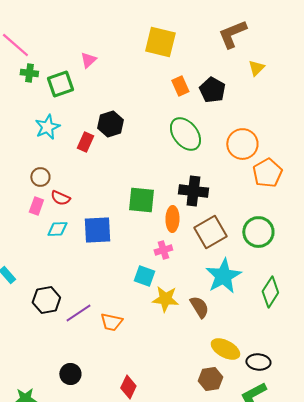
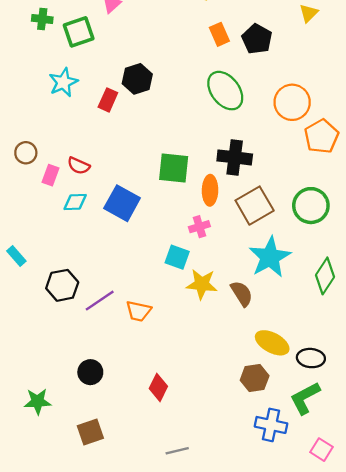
brown circle: (40, 177) -> (26, 153), moved
blue square: (97, 230) -> (122, 203), turned 32

